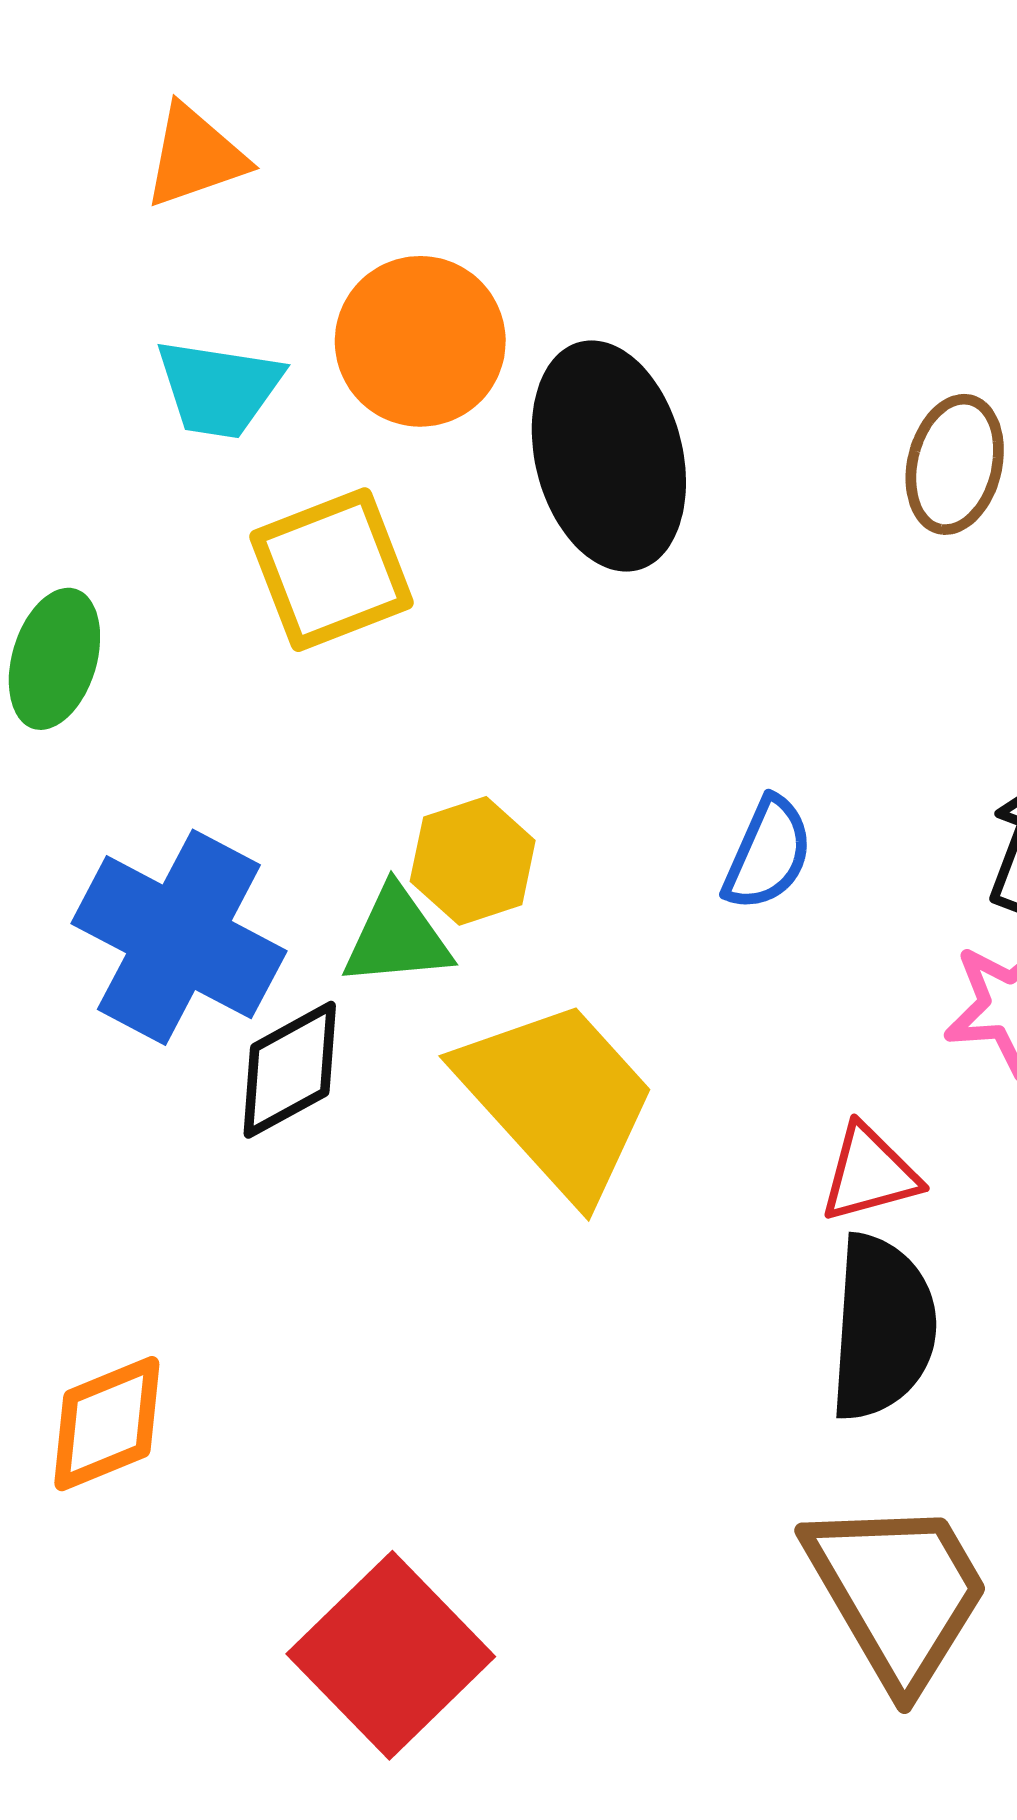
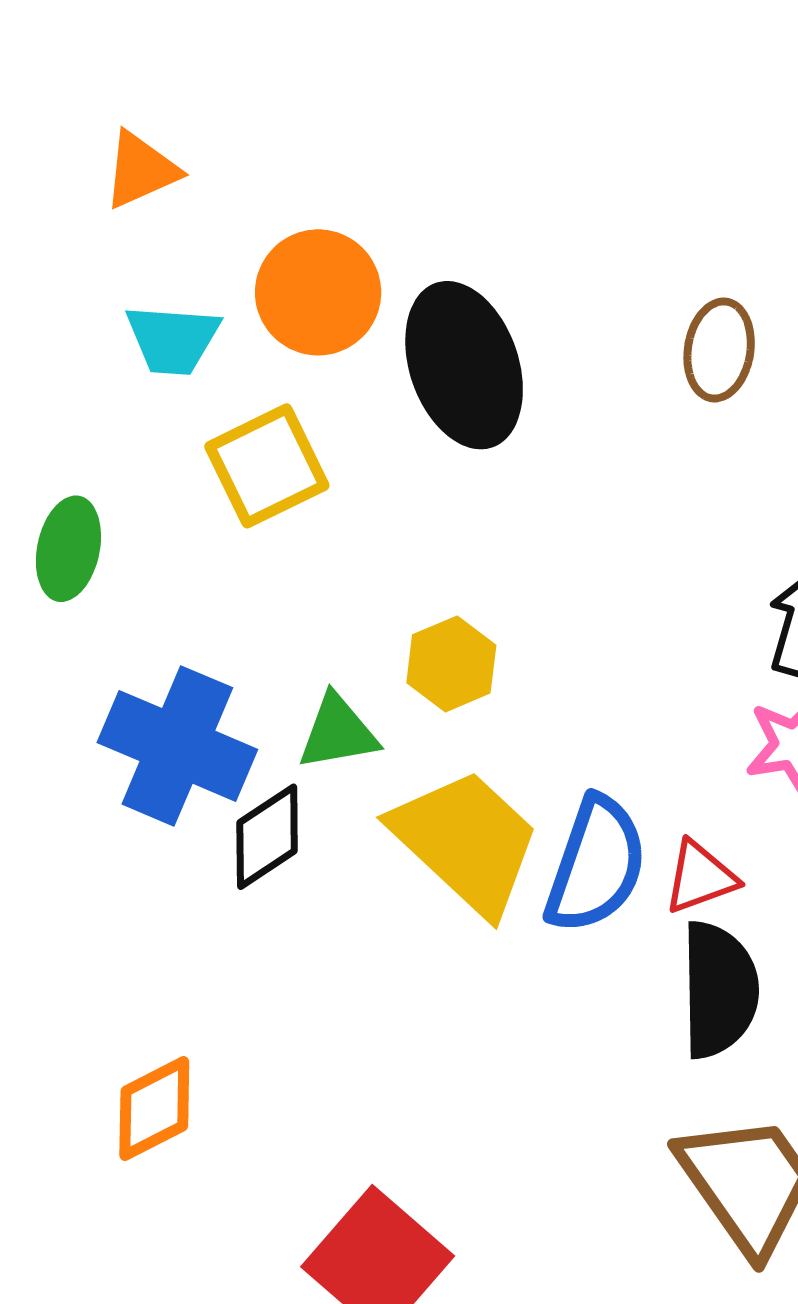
blue semicircle: (768, 854) -> (596, 865), moved, size x1.6
yellow hexagon: (473, 861) -> (451, 664), moved

